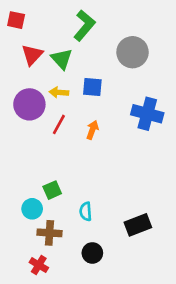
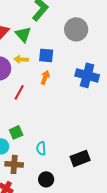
red line: (59, 124) -> (19, 92), moved
orange arrow: (92, 130) -> (45, 77), moved

